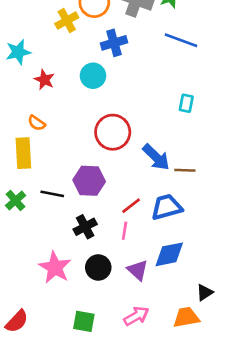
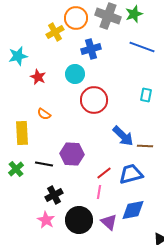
orange semicircle: (37, 123) -> (44, 114), moved
red circle: (113, 132) -> (94, 100), moved
black cross: (85, 227) -> (54, 195), moved
pink star: (55, 267) -> (46, 220), size x0.7
black circle: (98, 267) -> (79, 220), size x1.4

